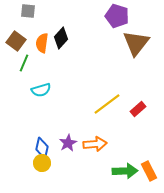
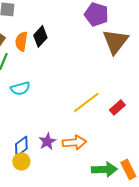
blue diamond: (42, 148) -> (21, 146), turned 40

